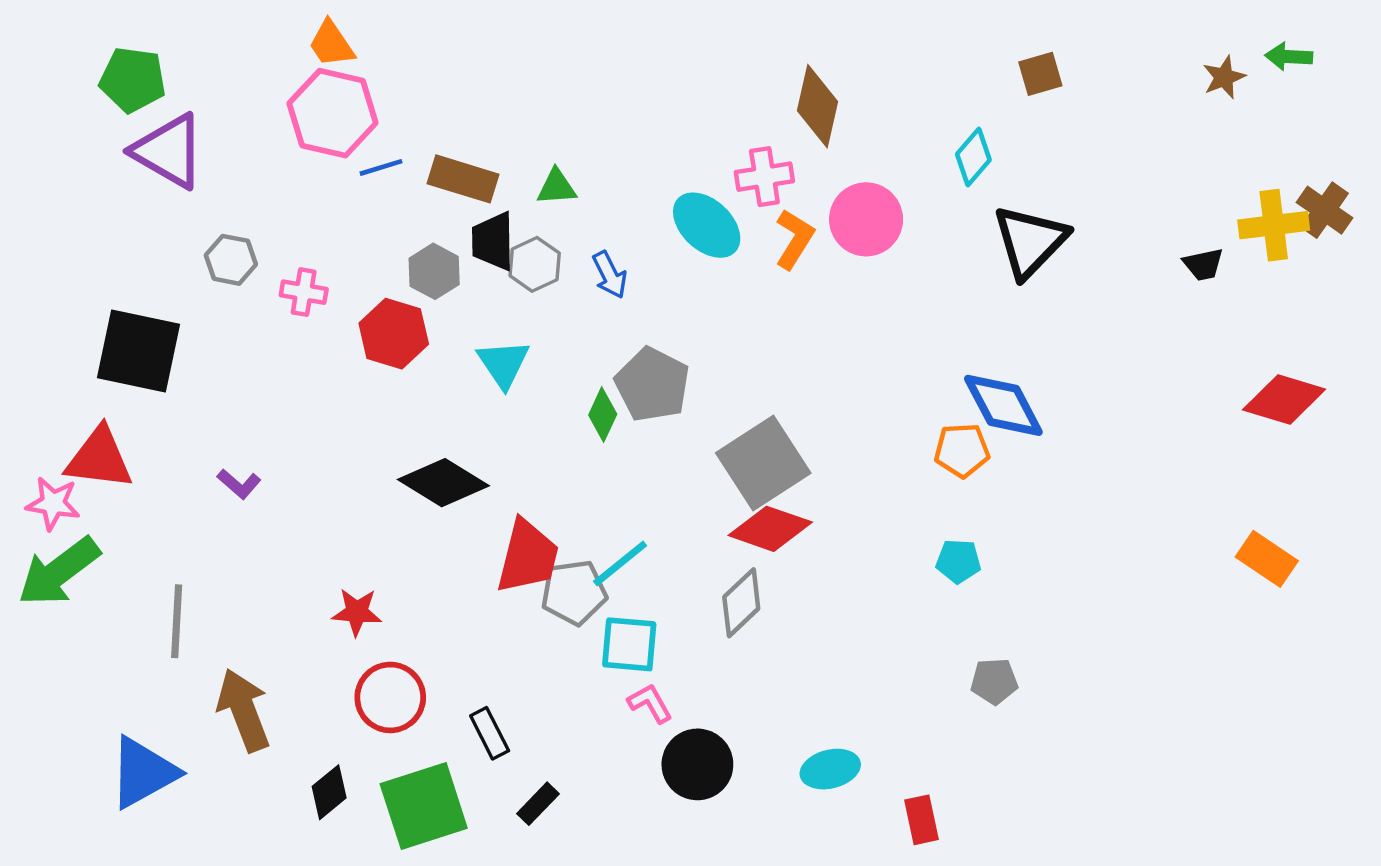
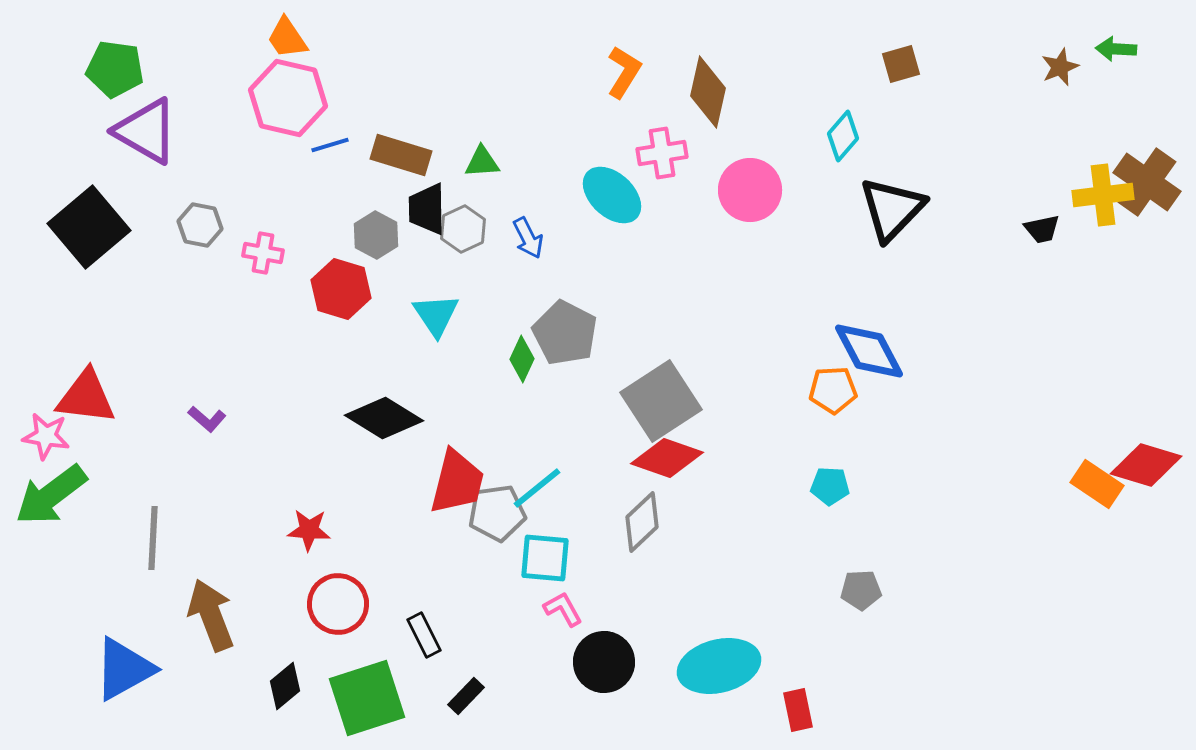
brown cross: (1324, 210) -> (1147, 182), size x1.4
orange L-shape: (794, 239) -> (624, 72), moved
black square: (139, 351) -> (89, 227), moved, turned 38
red diamond: (1284, 400) -> (1146, 465), moved
cyan ellipse: (830, 769) -> (719, 666), size x1.6

